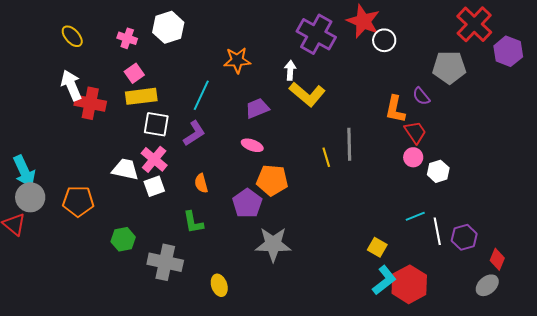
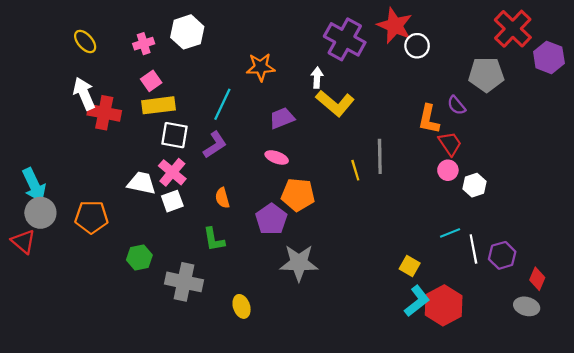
pink cross: (127, 38) -> (144, 44), turned -36
gray ellipse: (487, 285) -> (527, 306), turned 55

